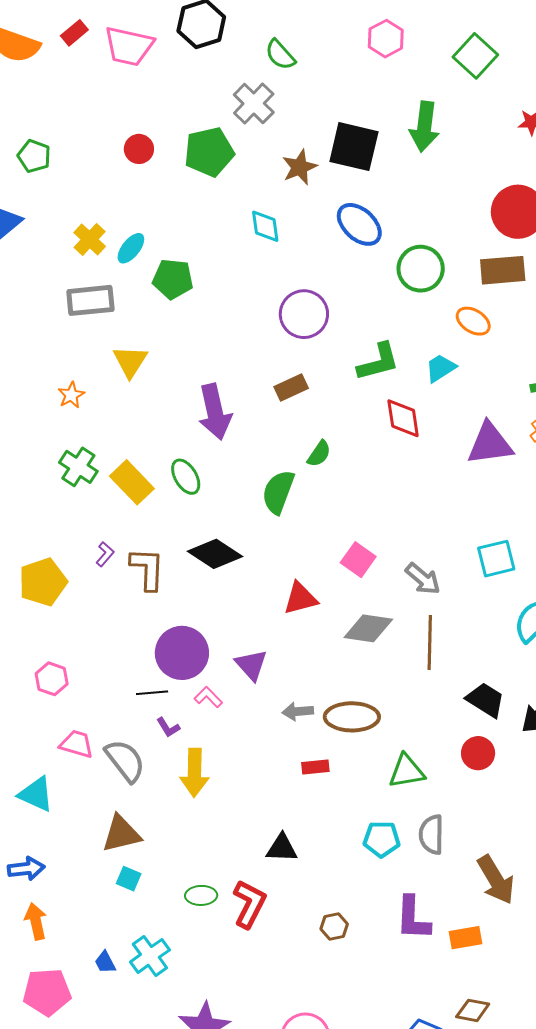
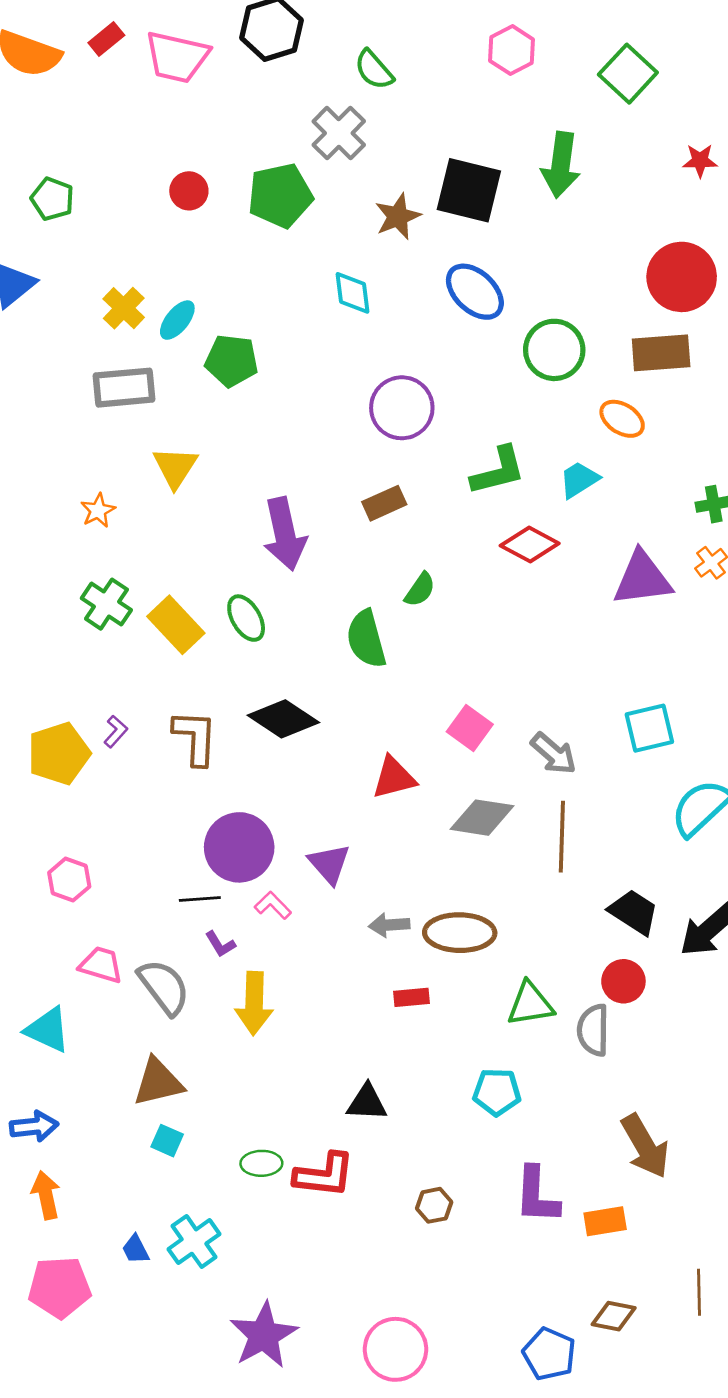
red diamond: (403, 418) -> (530, 544), turned -54
green semicircle: (278, 492) -> (366, 639), turned -36
purple L-shape: (105, 554) -> (116, 731), moved
gray semicircle: (431, 835) -> (593, 1030), moved
red L-shape: (249, 904) -> (324, 1175), turned 69

